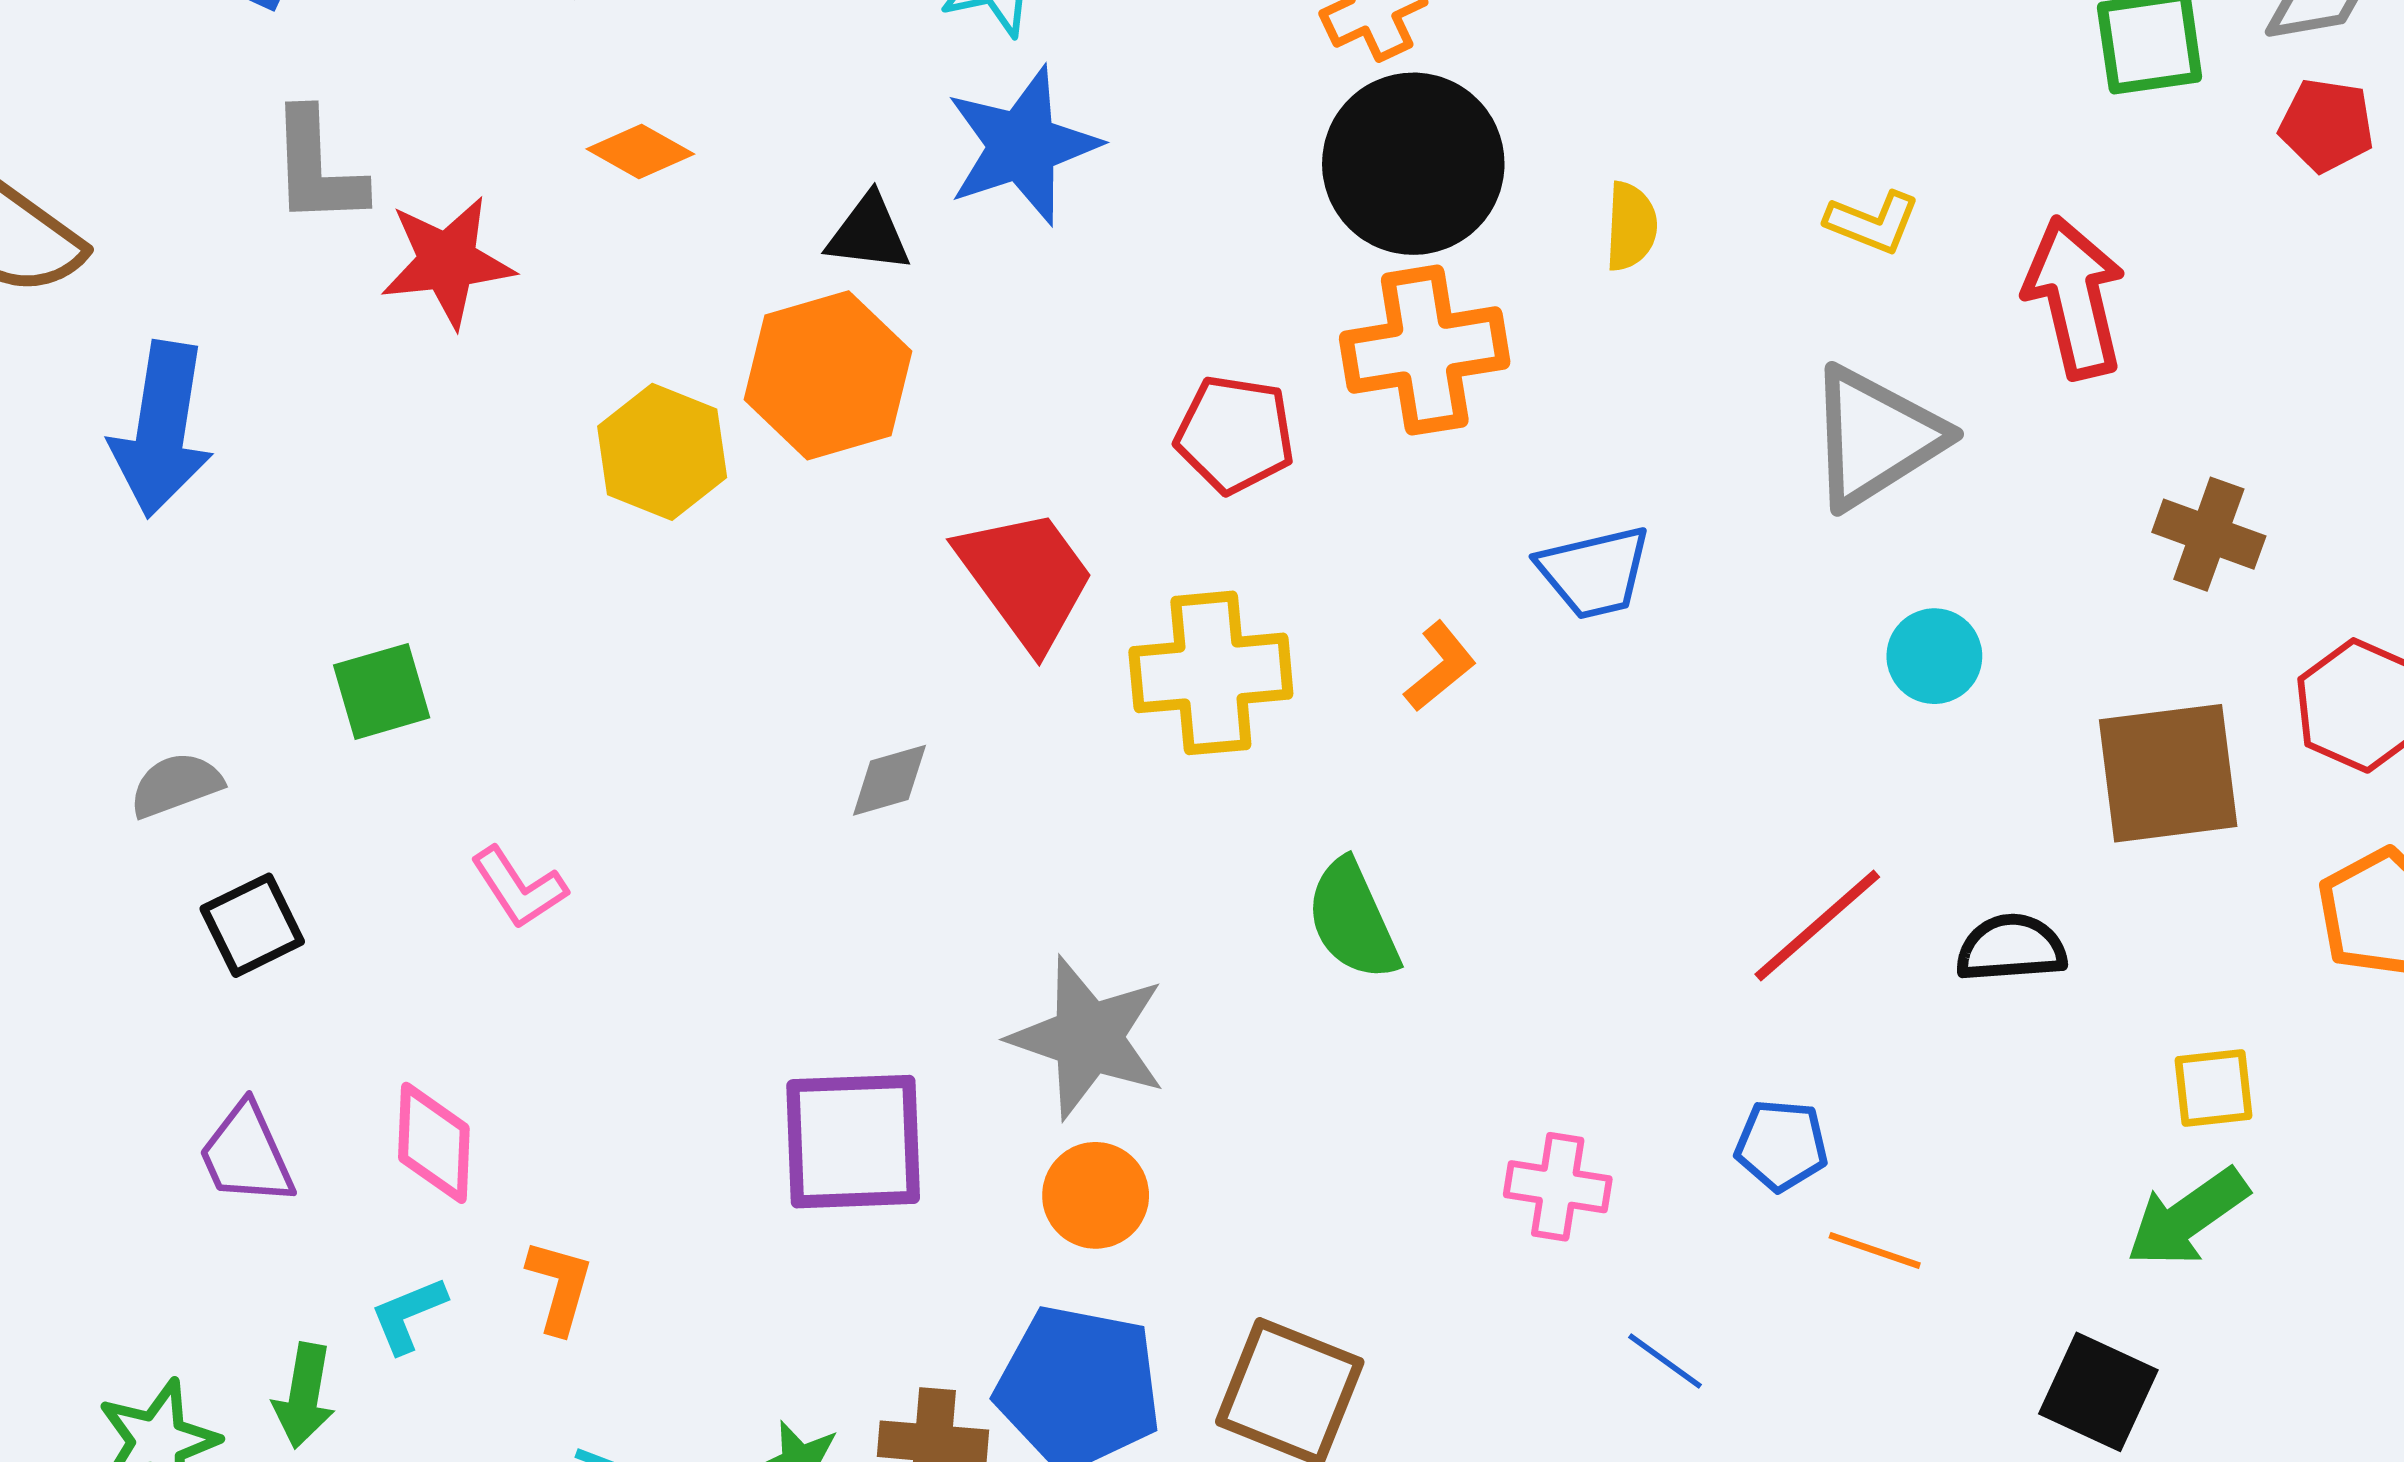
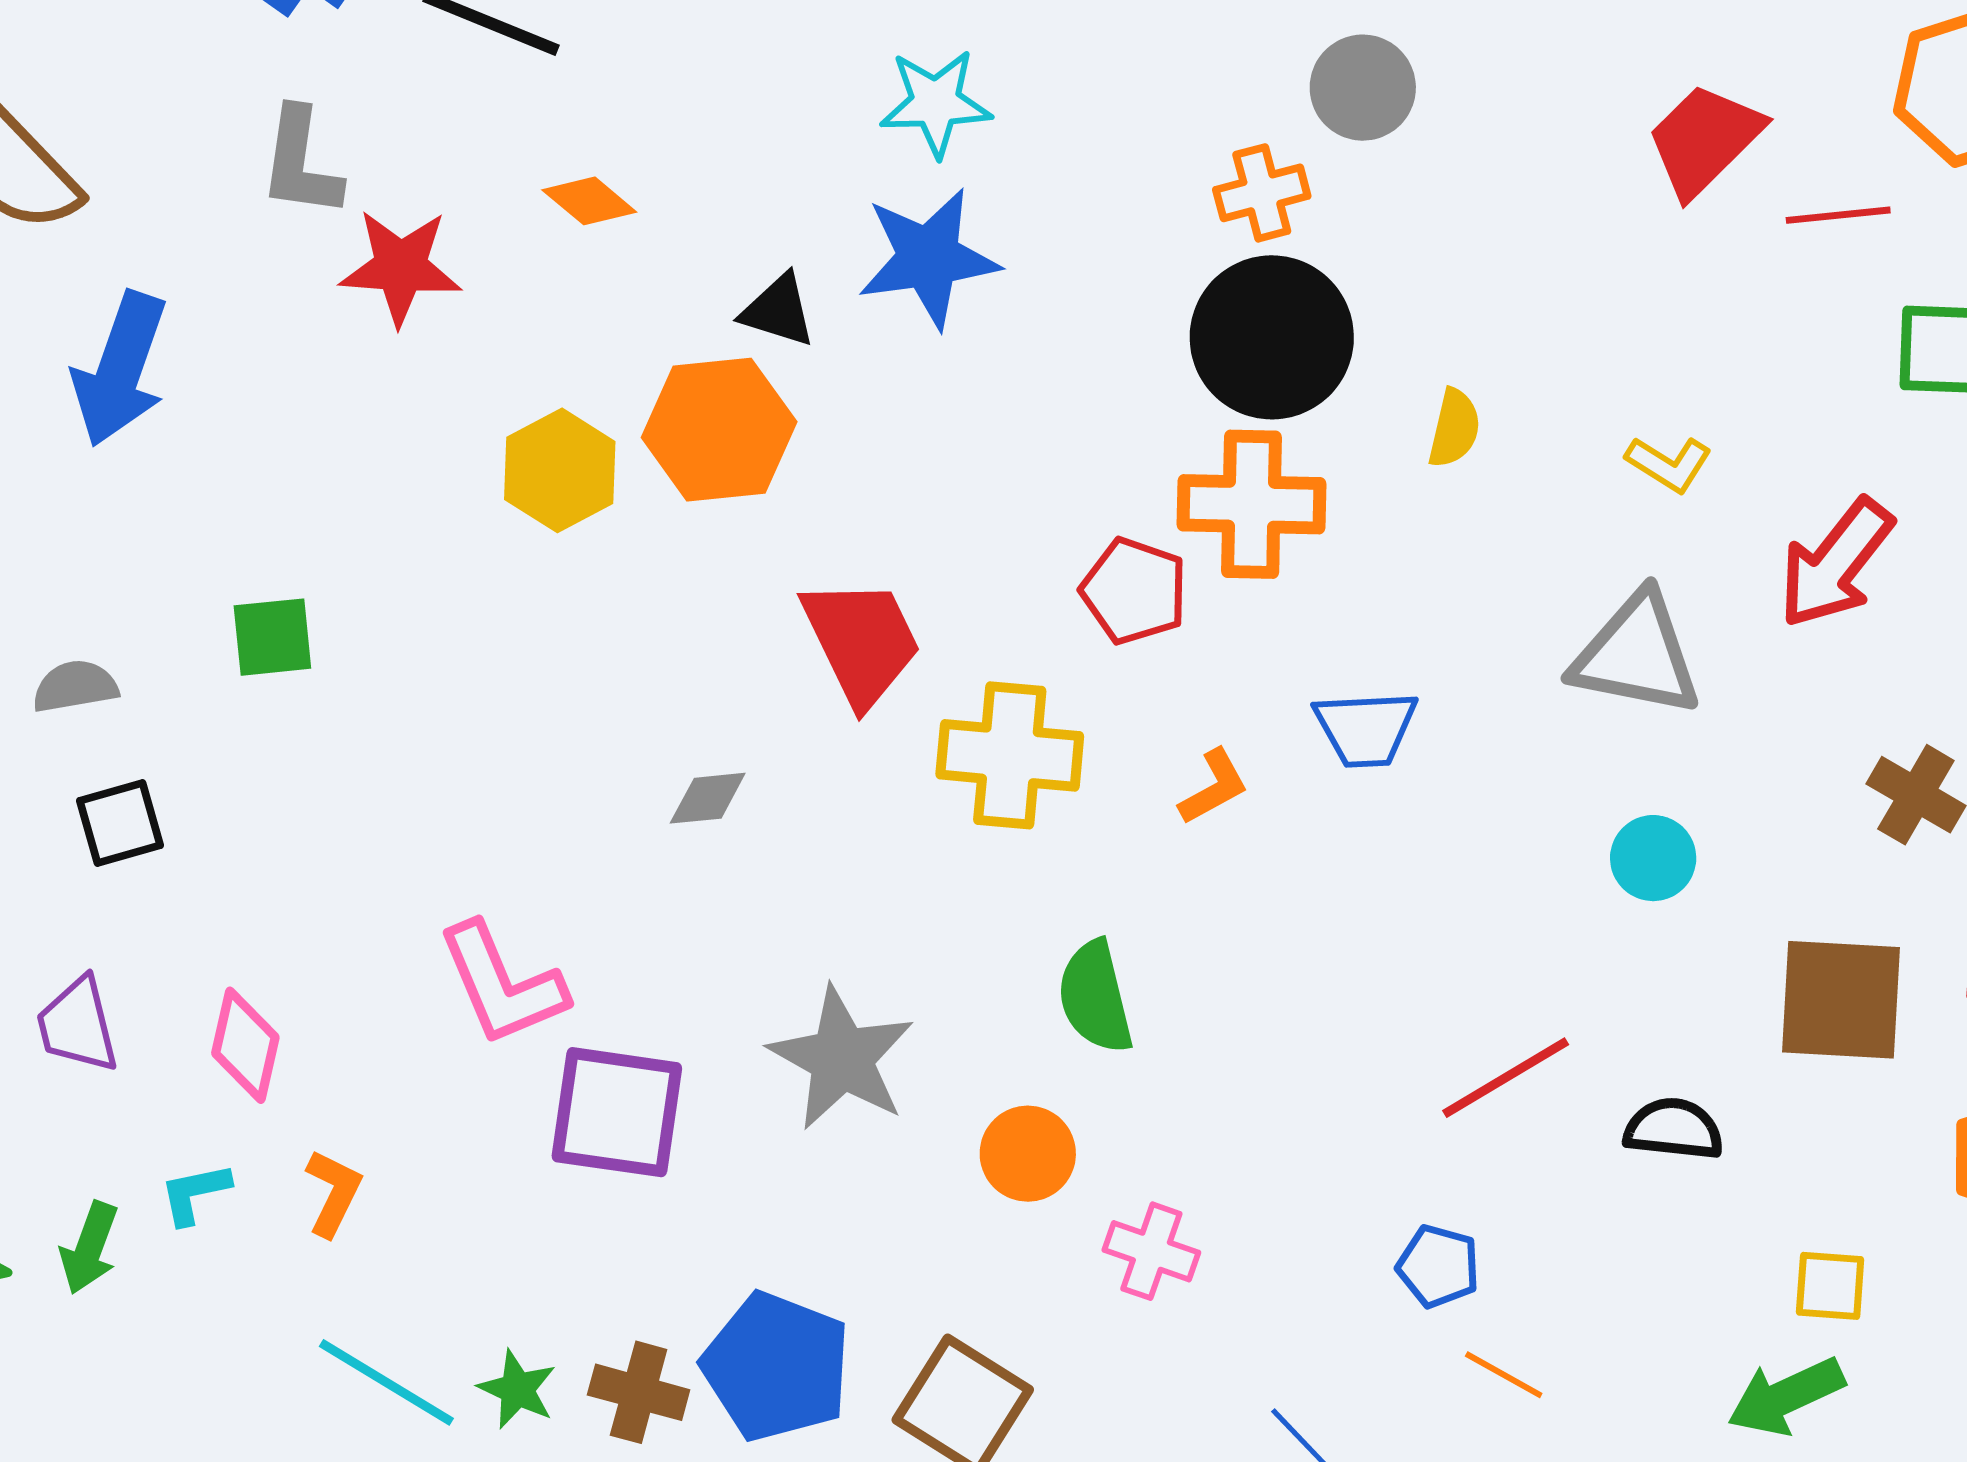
red arrow: (2075, 298) -> (1836, 563), turned -139
red pentagon: (1235, 434) -> (1134, 591), moved
gray triangle: (1875, 437) -> (1636, 655), turned 33
pink L-shape: (519, 888) -> (502, 984), moved, size x1.6
pink cross: (1558, 1187) -> (1151, 1251), moved
orange circle: (1096, 1195) -> (1028, 1154), moved

